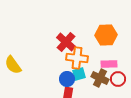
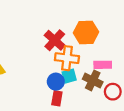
orange hexagon: (106, 35) -> (86, 32), moved
red circle: (118, 79) -> (113, 92), moved

